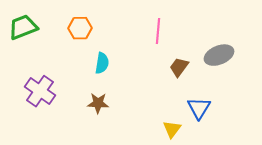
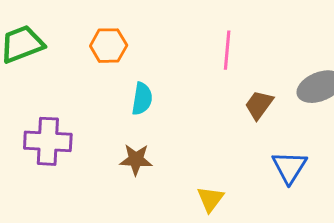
purple cross: (40, 91) -> (48, 141), turned -32
yellow triangle: (172, 129) -> (210, 199), moved

